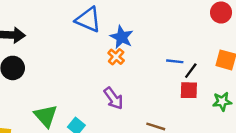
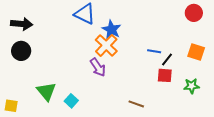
orange cross: (116, 57) -> (106, 45), size x1.6
purple arrow: (113, 98) -> (98, 67), moved

